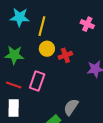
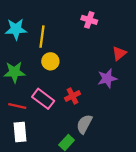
pink cross: (87, 24) -> (89, 20), moved
red cross: (65, 55) -> (72, 96), moved
pink rectangle: (37, 81) -> (43, 99), turned -66

